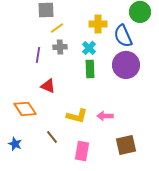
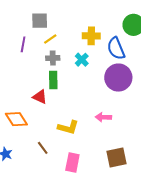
purple line: (38, 55) -> (23, 44), moved
green rectangle: (90, 69) -> (53, 80), moved
pink arrow: (105, 116) -> (103, 117), moved

